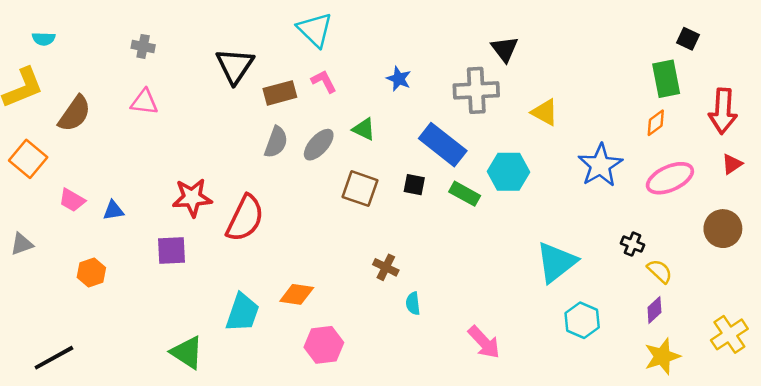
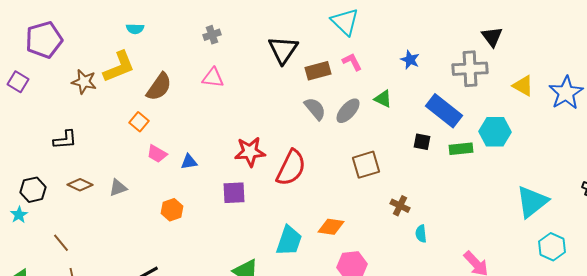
gray cross: (143, 46) -> (212, 35), turned -30
gray semicircle: (276, 142) -> (315, 109), turned -60
orange square: (28, 159) -> (139, 122), moved, size x0.7
blue star: (600, 165) -> (566, 93), moved
brown square: (360, 189) -> (366, 165), moved, turned -36
green rectangle: (465, 194) -> (461, 149), turned -35

